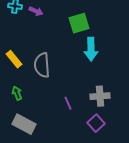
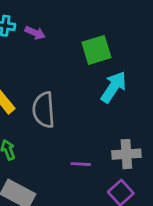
cyan arrow: (91, 49) -> (114, 87), turned -145
purple line: (68, 103) -> (81, 164), turned -64

